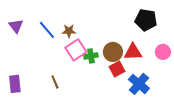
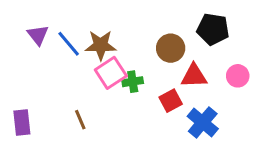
purple triangle: (16, 26) -> (38, 35), moved
brown star: (69, 31) -> (101, 45), size x1.5
brown circle: (113, 52) -> (171, 48), moved

